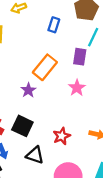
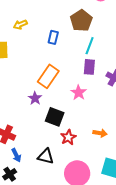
purple rectangle: (80, 57) -> (89, 67), moved
black square: (22, 126) -> (55, 117), moved

